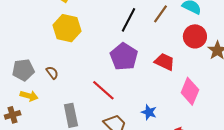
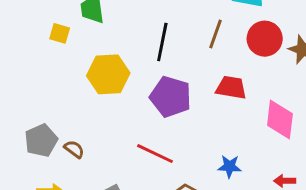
brown line: (161, 14) -> (216, 34), moved
yellow hexagon: (67, 28) -> (108, 74), moved
gray pentagon: (23, 70) -> (41, 140), moved

